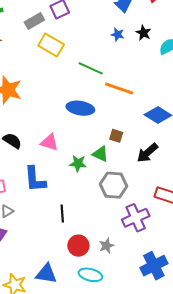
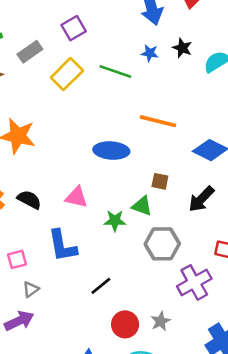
gray rectangle: (34, 21) -> (30, 52), moved
yellow rectangle: (51, 45) -> (67, 74), turned -70
green line: (91, 68) -> (115, 71), moved
black line: (62, 214) -> (101, 286), turned 60

